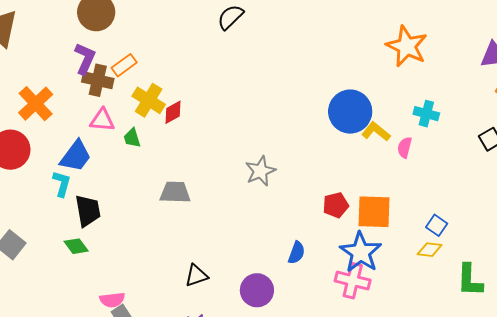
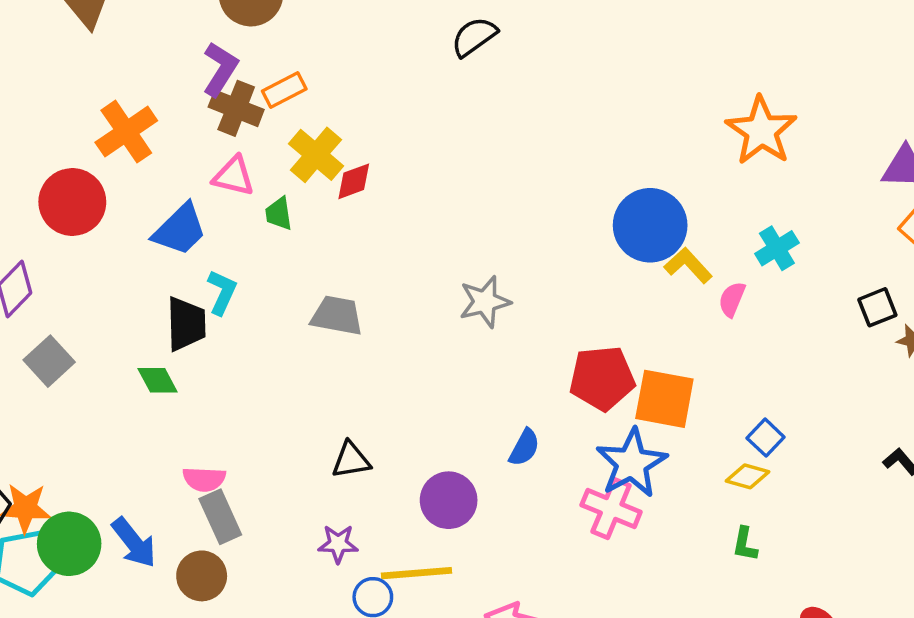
cyan cross: (426, 114) -> (777, 248), turned 35
cyan L-shape: (62, 184) -> (222, 292), moved
red pentagon: (336, 205) -> (602, 378), size x1.5
green L-shape: (470, 280) -> (745, 544), moved, size x0.6

